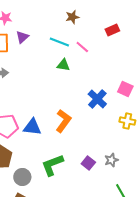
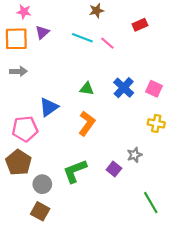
green triangle: (63, 65) -> (87, 89), moved
blue cross: (97, 99) -> (124, 88), moved
blue triangle: (32, 127) -> (49, 107), moved, turned -42
gray star: (111, 160) -> (135, 155), moved

